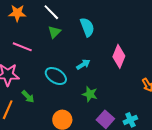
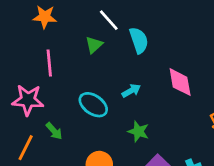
white line: (51, 12) -> (109, 20), moved
pink line: (22, 47) -> (49, 63), turned 60
pink diamond: (119, 56) -> (180, 82), turned -35

